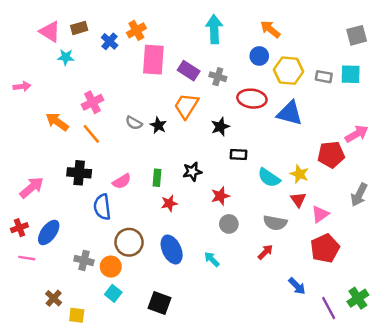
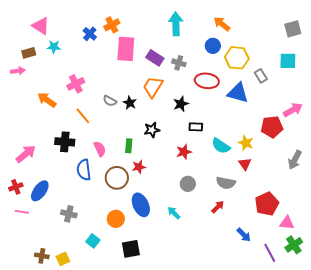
brown rectangle: (79, 28) -> (29, 53), moved
gray rectangle: (324, 77) -> (261, 76), moved, turned 48
orange line: (91, 134) -> (83, 116), moved
black star: (192, 172) -> (152, 130), moved
pink semicircle: (122, 181) -> (100, 149), turned -84
red star: (220, 196) -> (184, 152), moved
pink triangle: (320, 214) -> (287, 223), moved, turned 42
brown circle: (129, 242) -> (117, 178), moved
orange circle: (111, 267) -> (116, 219), moved
brown cross: (54, 298) -> (42, 256), moved, turned -32
black square: (159, 303) -> (131, 249), turned -30
yellow square: (77, 315) -> (63, 259), turned -32

